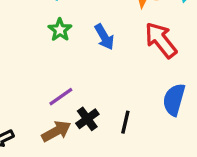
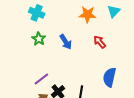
red arrow: (161, 40) -> (100, 42), size x0.6

